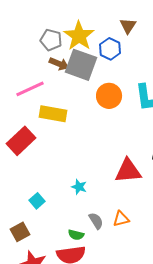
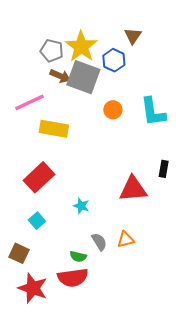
orange circle: (109, 96) -> (113, 110), size x0.7
red rectangle: (21, 141) -> (39, 177), moved
brown square: (20, 232) -> (19, 253), turned -36

